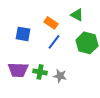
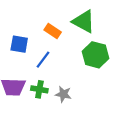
green triangle: (77, 15) -> (84, 21), size x1.5
blue line: (54, 42) -> (43, 60), moved

